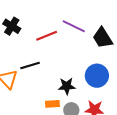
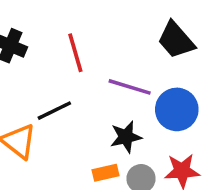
purple line: (74, 26) -> (130, 87), moved
red line: (47, 36) -> (75, 53), turned -75

